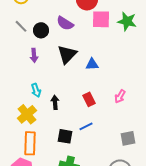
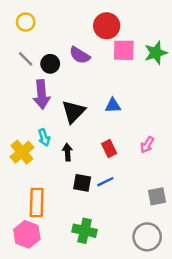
green star: (127, 21) -> (156, 53), turned -30
black triangle: (67, 54) -> (74, 112), moved
purple arrow: (34, 55) -> (42, 94), size x1.6
yellow cross: (27, 114) -> (22, 152), moved
black square: (65, 136) -> (82, 183), moved

